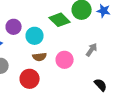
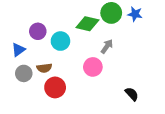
green diamond: (60, 20) -> (87, 24), turned -30
gray arrow: (92, 50) -> (107, 46), moved
brown semicircle: (40, 57) -> (44, 68), moved

